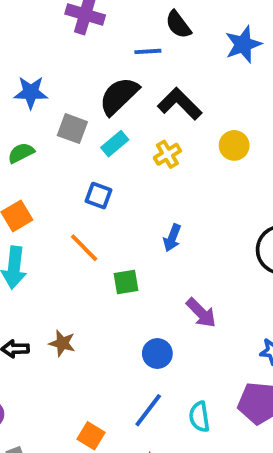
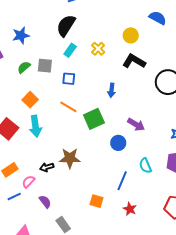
black L-shape: (180, 104) -> (134, 61), moved
gray square: (72, 129) -> (45, 66), moved
green square: (126, 282) -> (94, 119), size x1.5
brown star: (62, 343) -> (70, 158), size x1.5
blue circle: (157, 354) -> (118, 143), moved
cyan semicircle: (199, 417) -> (145, 166), moved

